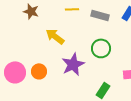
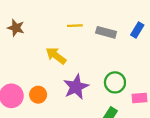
brown star: (31, 11) -> (16, 28), moved
green circle: (101, 48) -> (115, 82), moved

